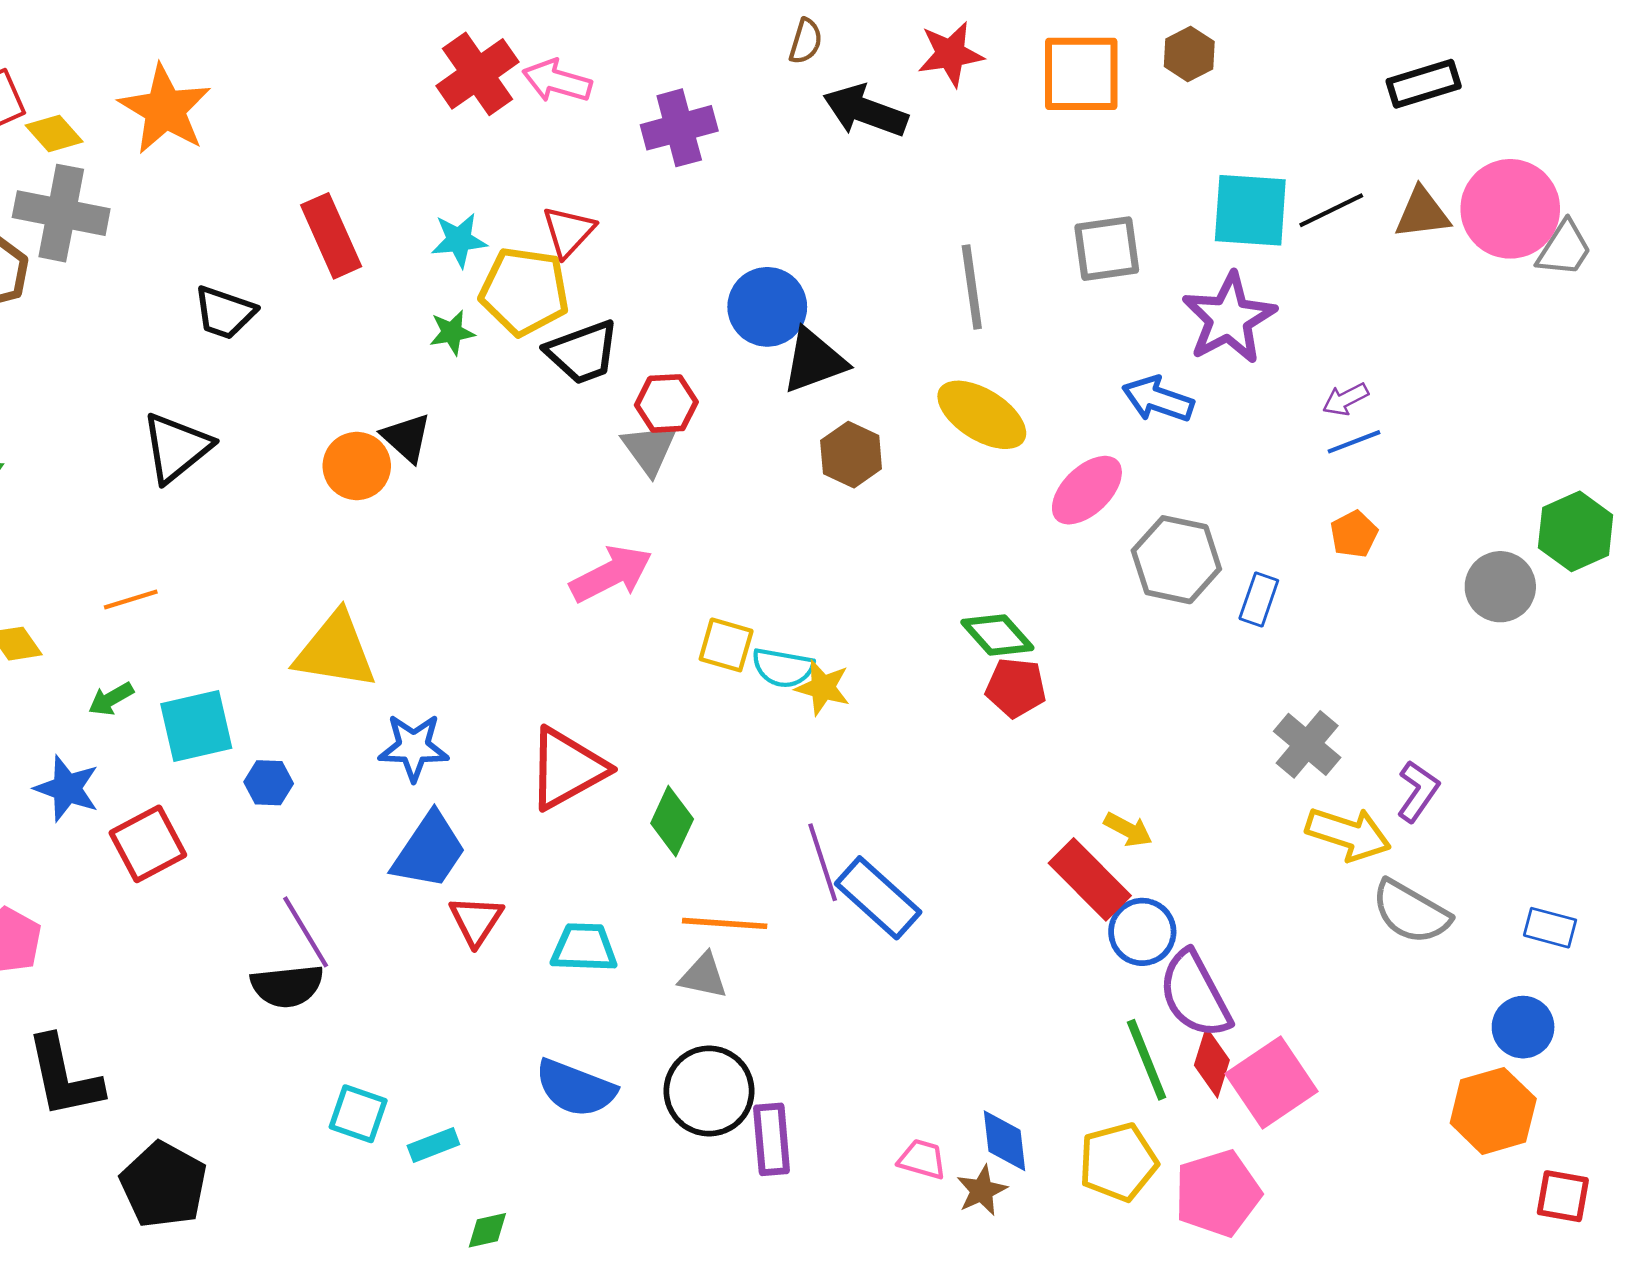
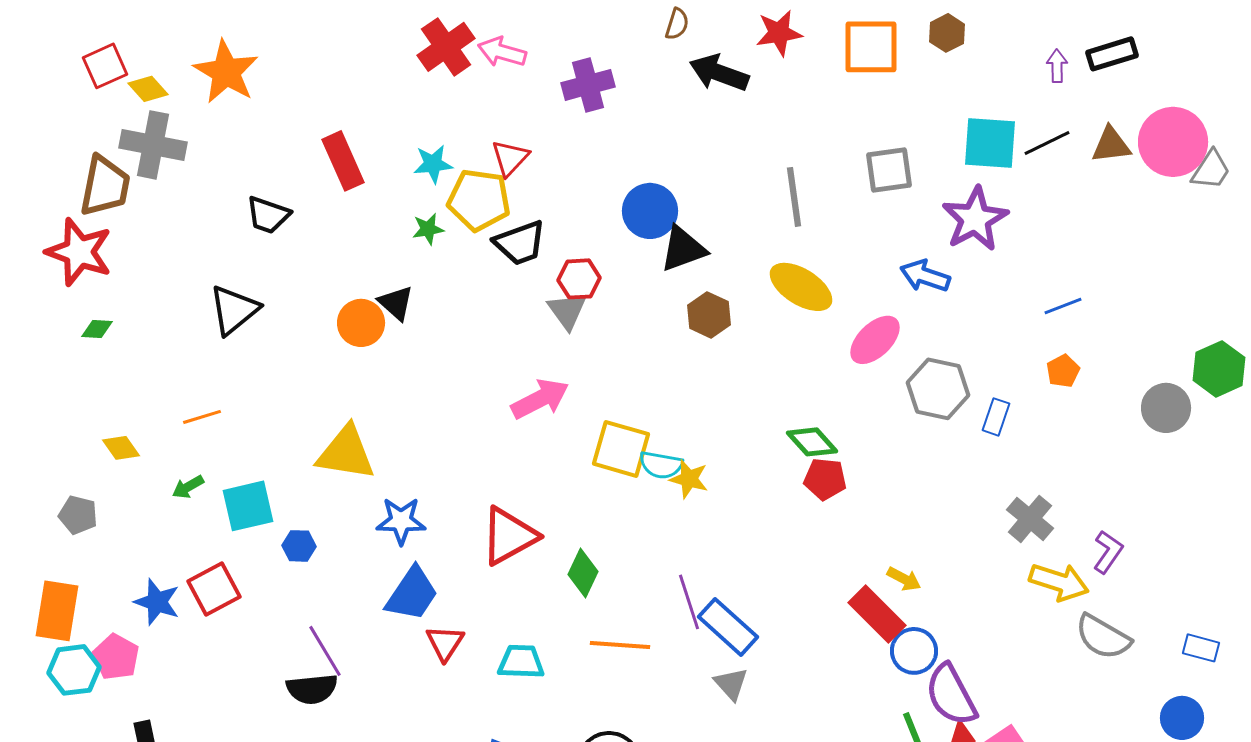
purple arrow: (1345, 399) -> (1057, 66), moved, turned 116
yellow square: (726, 645) -> (621, 449), size x1.5
blue star: (67, 788) -> (157, 602), moved
gray triangle: (703, 976) -> (731, 684), moved, turned 36

